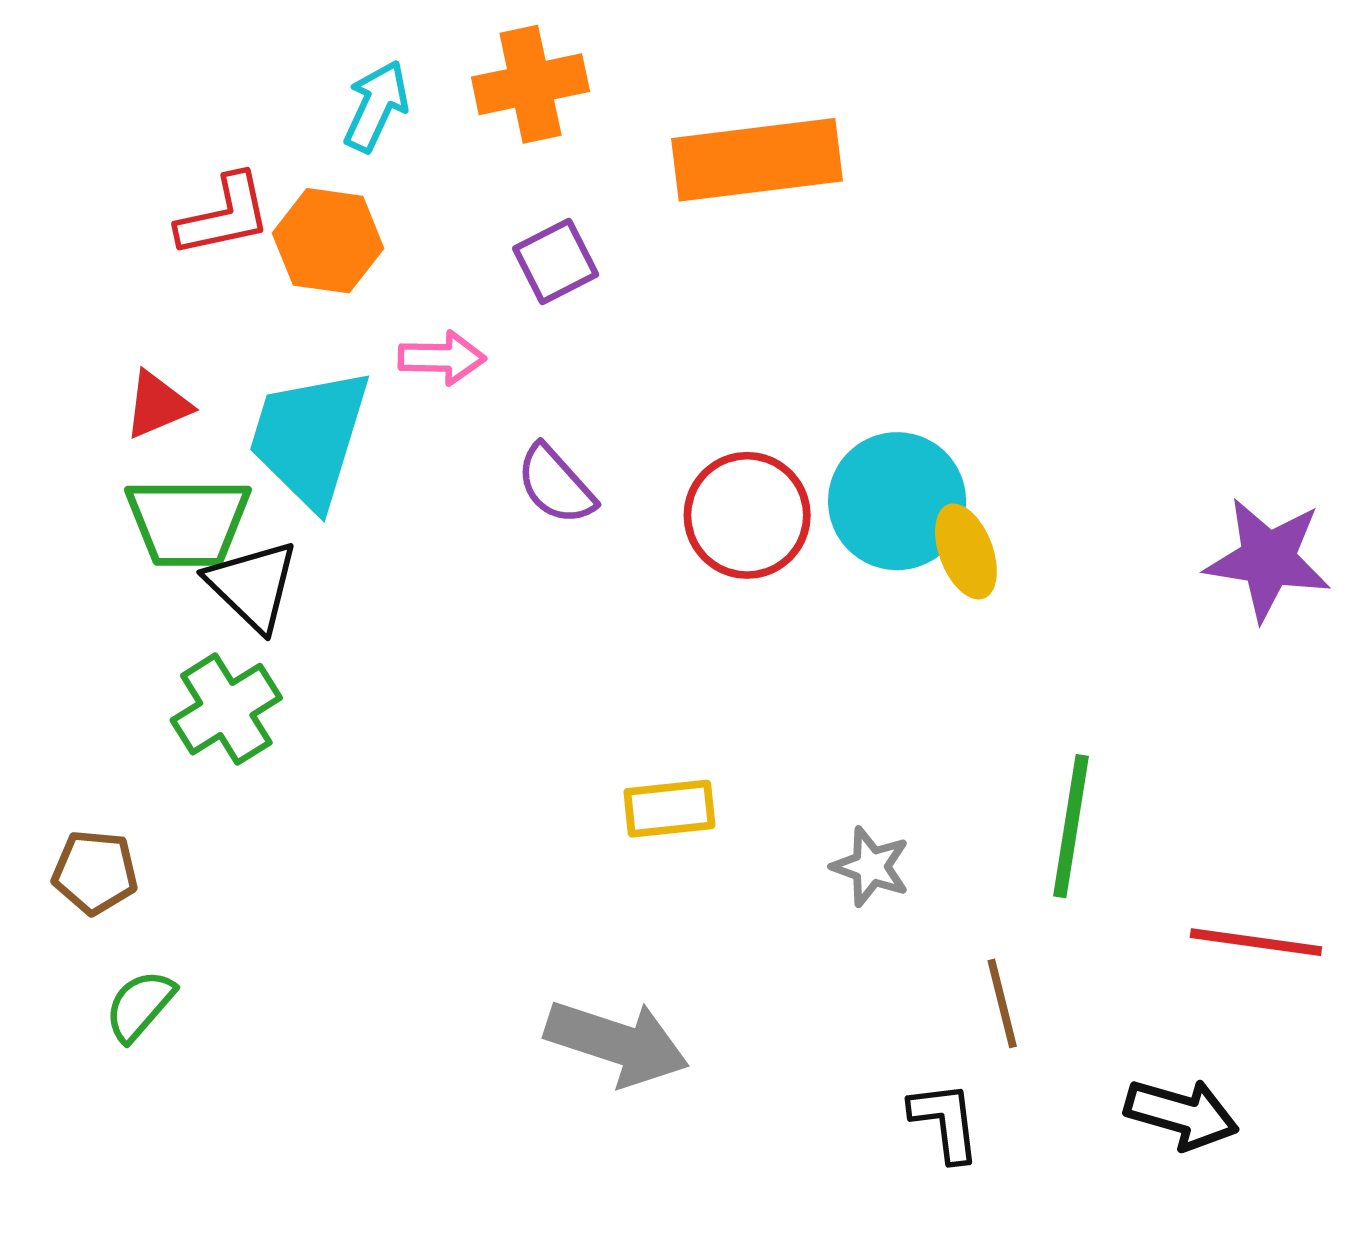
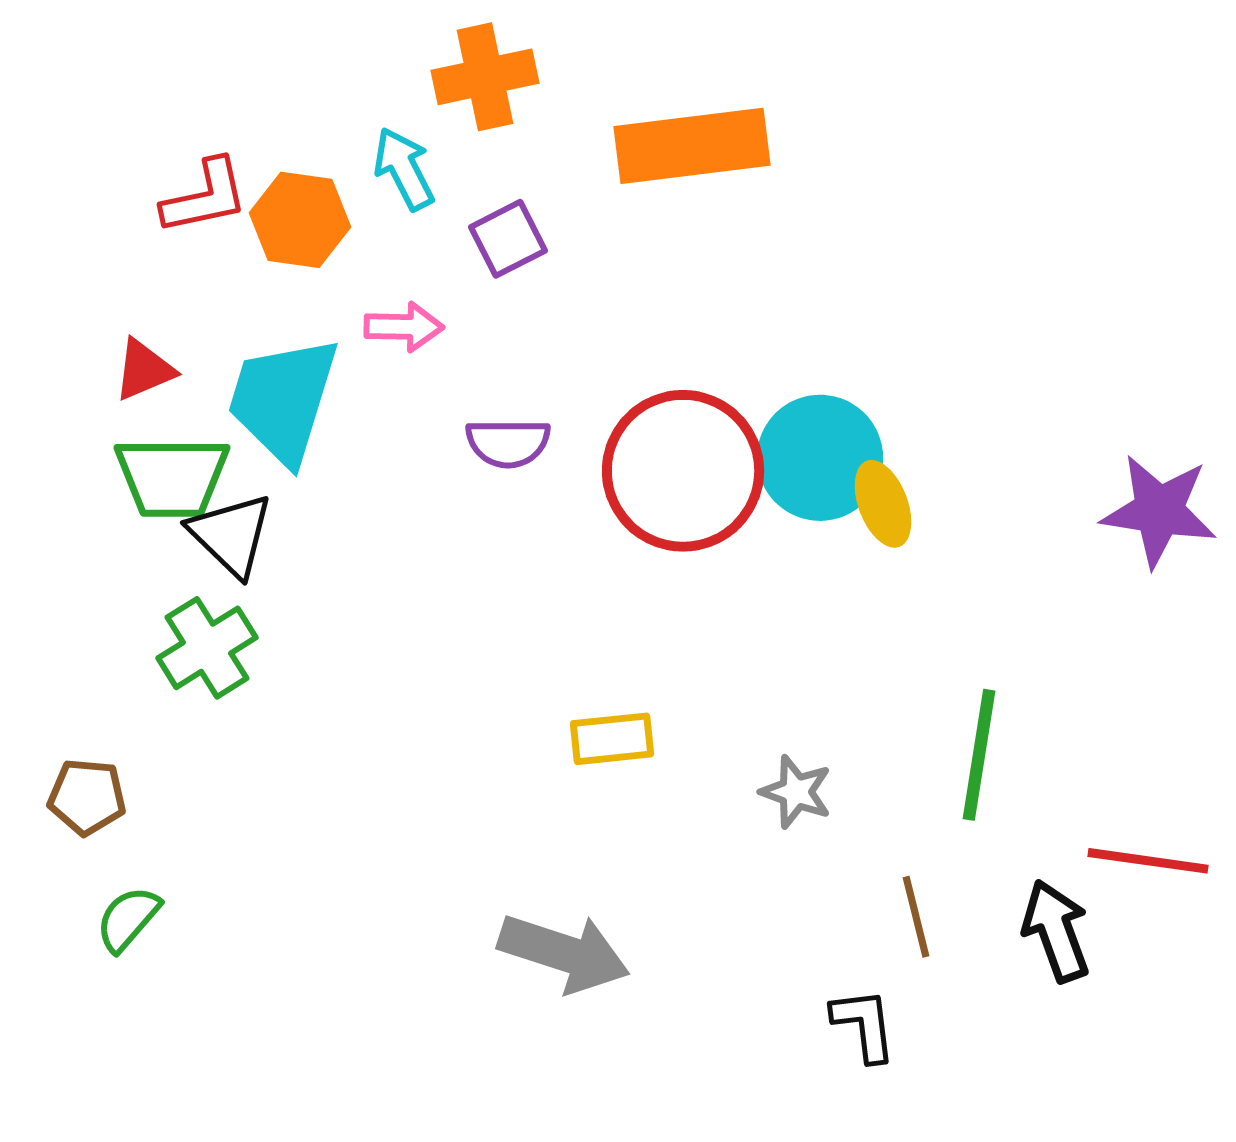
cyan arrow: (376, 106) -> (404, 169), moved, turned -52
purple semicircle: (556, 485) -> (508, 443), turned -48
red circle: (747, 515) -> (683, 471), size x1.4
black arrow: (1182, 1114) -> (1056, 931), moved, turned -126

